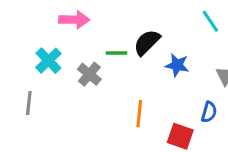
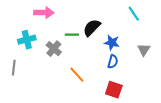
cyan cross: (48, 61) -> (27, 40), turned 30
blue semicircle: (209, 112) -> (113, 62), moved
orange line: (139, 114) -> (77, 75), moved, turned -48

